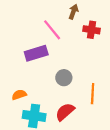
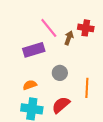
brown arrow: (73, 12) -> (69, 38), moved
orange semicircle: (19, 95) -> (30, 85), moved

